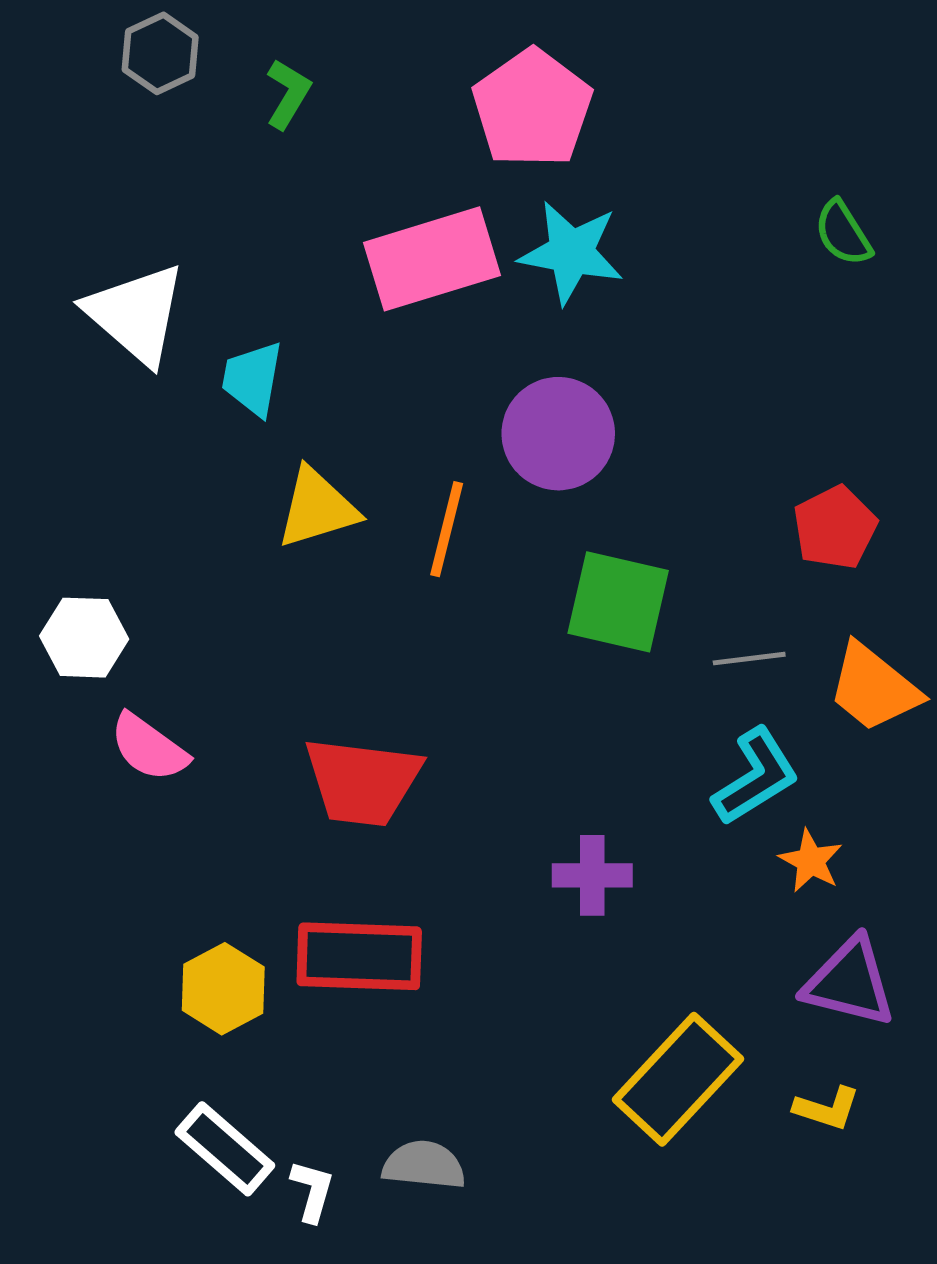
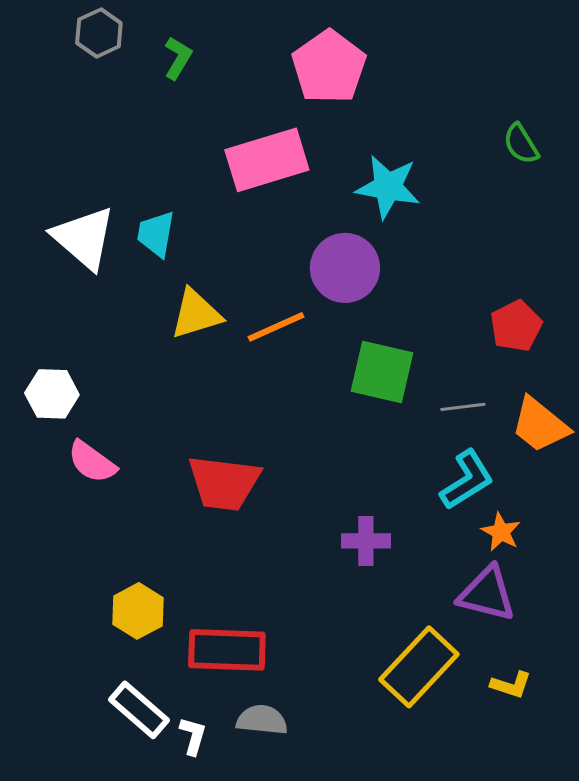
cyan star: (571, 252) -> (388, 187), moved
white triangle: (136, 314) -> (84, 238), moved
orange line: (447, 529) -> (276, 327), turned 52
red rectangle: (359, 956) -> (227, 650), moved
purple triangle: (849, 982) -> (487, 594), moved

